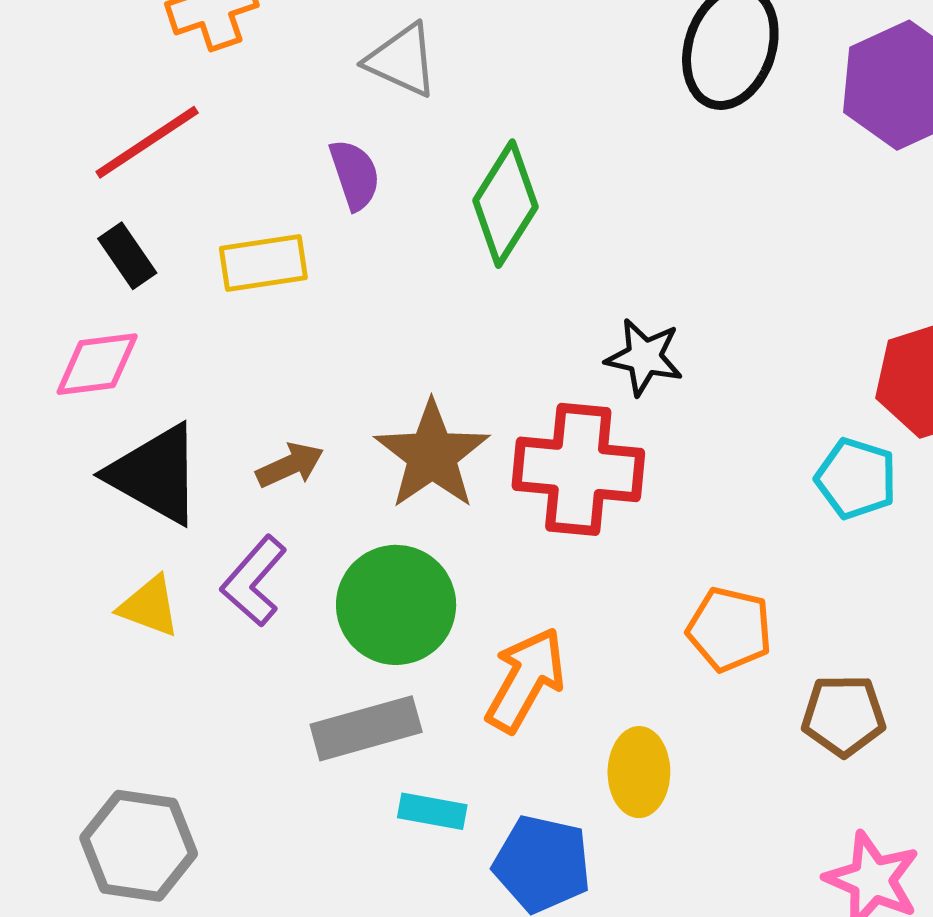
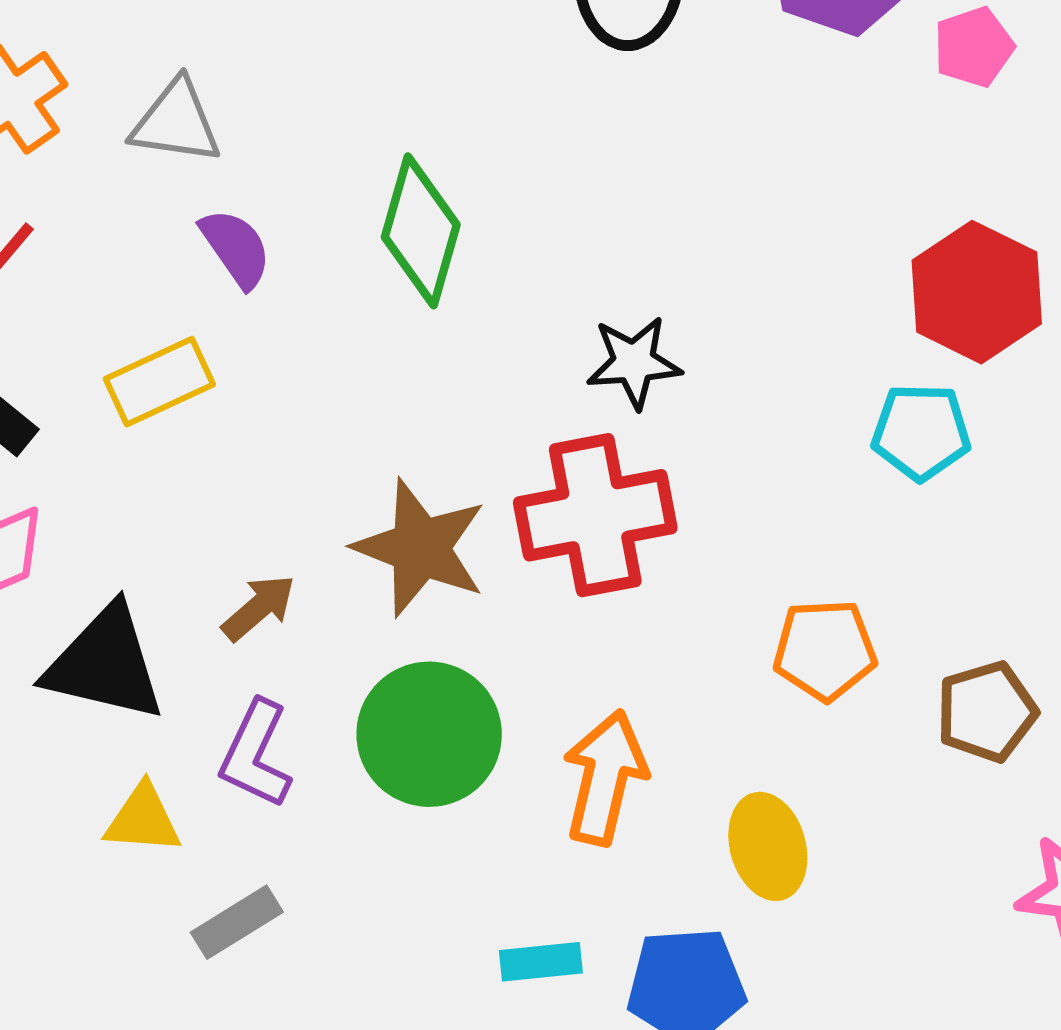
gray triangle: (402, 60) -> (176, 122), moved
gray rectangle: (366, 728) -> (237, 922), moved, size x0.7

